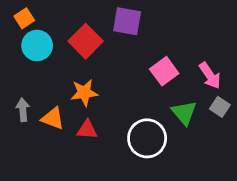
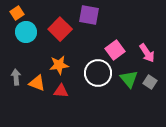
gray square: (220, 107) -> (150, 82), moved
white circle: (147, 138) -> (98, 73), moved

